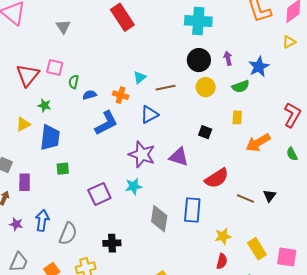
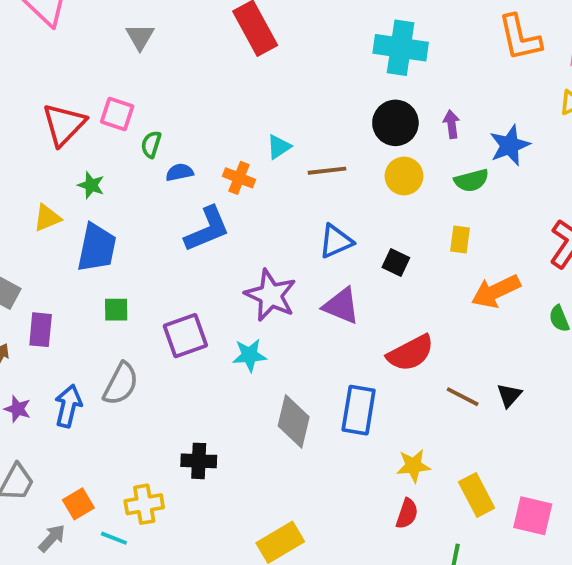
blue triangle: (149, 115) -> (336, 241), moved
purple square: (99, 194) -> (185, 336), moved
gray semicircle: (68, 234) -> (121, 384), moved

